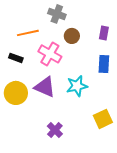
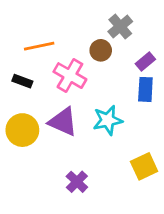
gray cross: (57, 14) -> (120, 27), moved, turned 30
purple rectangle: (104, 33) -> (145, 62), moved, turned 40

